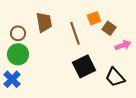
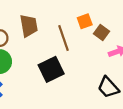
black square: (84, 66) -> (51, 69), moved

